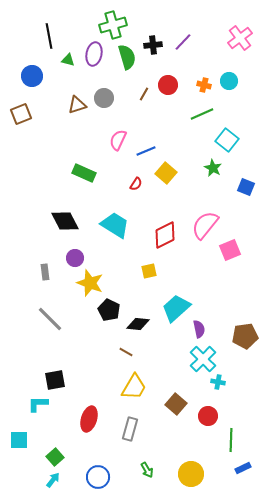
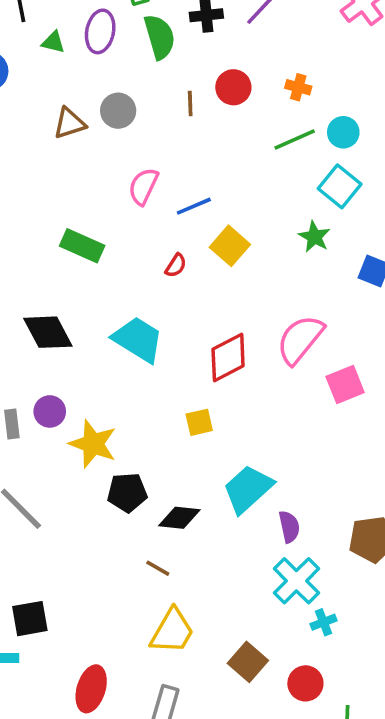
cyan circle: (229, 81) -> (343, 132), moved
brown line: (144, 94) -> (190, 103), turned -32
purple circle: (75, 258) -> (50, 411), moved
black pentagon: (109, 310) -> (127, 493), turned -30
cyan cross: (218, 382) -> (323, 622), turned -32

